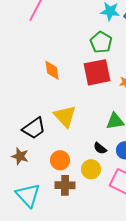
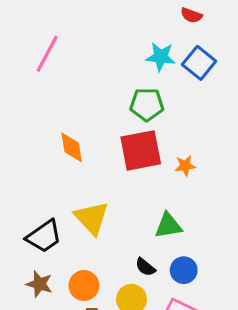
green pentagon: (101, 42) -> (147, 104), turned -30
brown star: (20, 156) -> (39, 284), moved

